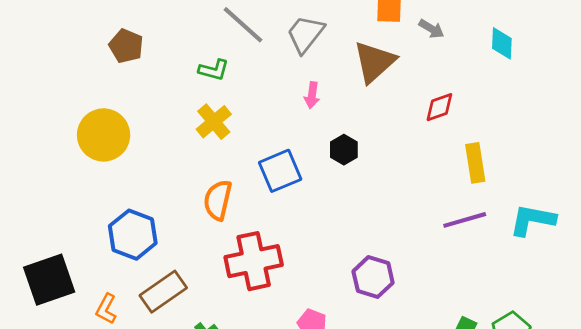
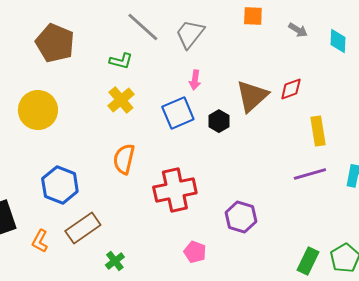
gray arrow: (431, 29) -> (298, 30), moved
brown pentagon: (126, 46) -> (55, 43), size x1.5
brown triangle: (374, 62) -> (252, 96), moved
blue square: (280, 171) -> (178, 113), moved
red cross: (254, 261) -> (175, 190), moved

